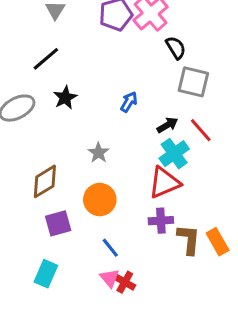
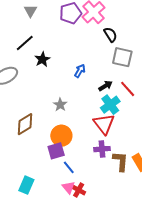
black star: (65, 98) -> (42, 59), moved
red triangle: (164, 183) -> (104, 124), turned -45
purple square: (58, 223) -> (56, 151), moved

